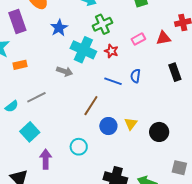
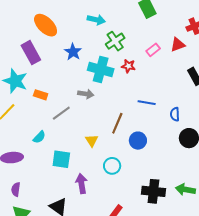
orange rectangle: (20, 65) -> (41, 95), turned 40
blue semicircle: (135, 76) -> (175, 114), moved
blue line: (113, 81) -> (147, 103), moved
gray line: (36, 97) -> (61, 113), moved
yellow triangle: (131, 124) -> (92, 141), moved
cyan square: (30, 132) -> (61, 159), turned -30

